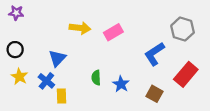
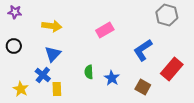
yellow arrow: (80, 28) -> (52, 26), moved
gray hexagon: (183, 29) -> (167, 15), moved
yellow star: (19, 77) -> (21, 89), moved

